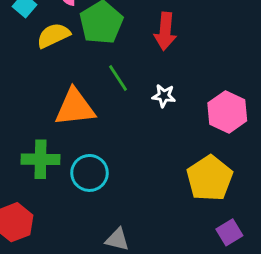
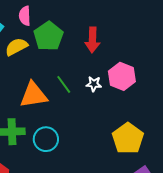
green line: (118, 78) -> (64, 84), moved
pink hexagon: (227, 112) -> (122, 76), moved

